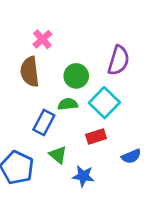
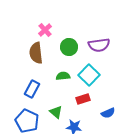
purple semicircle: (119, 60) -> (99, 45), turned 65
green circle: (76, 76) -> (69, 47), moved
blue rectangle: (44, 122) -> (32, 89), moved

